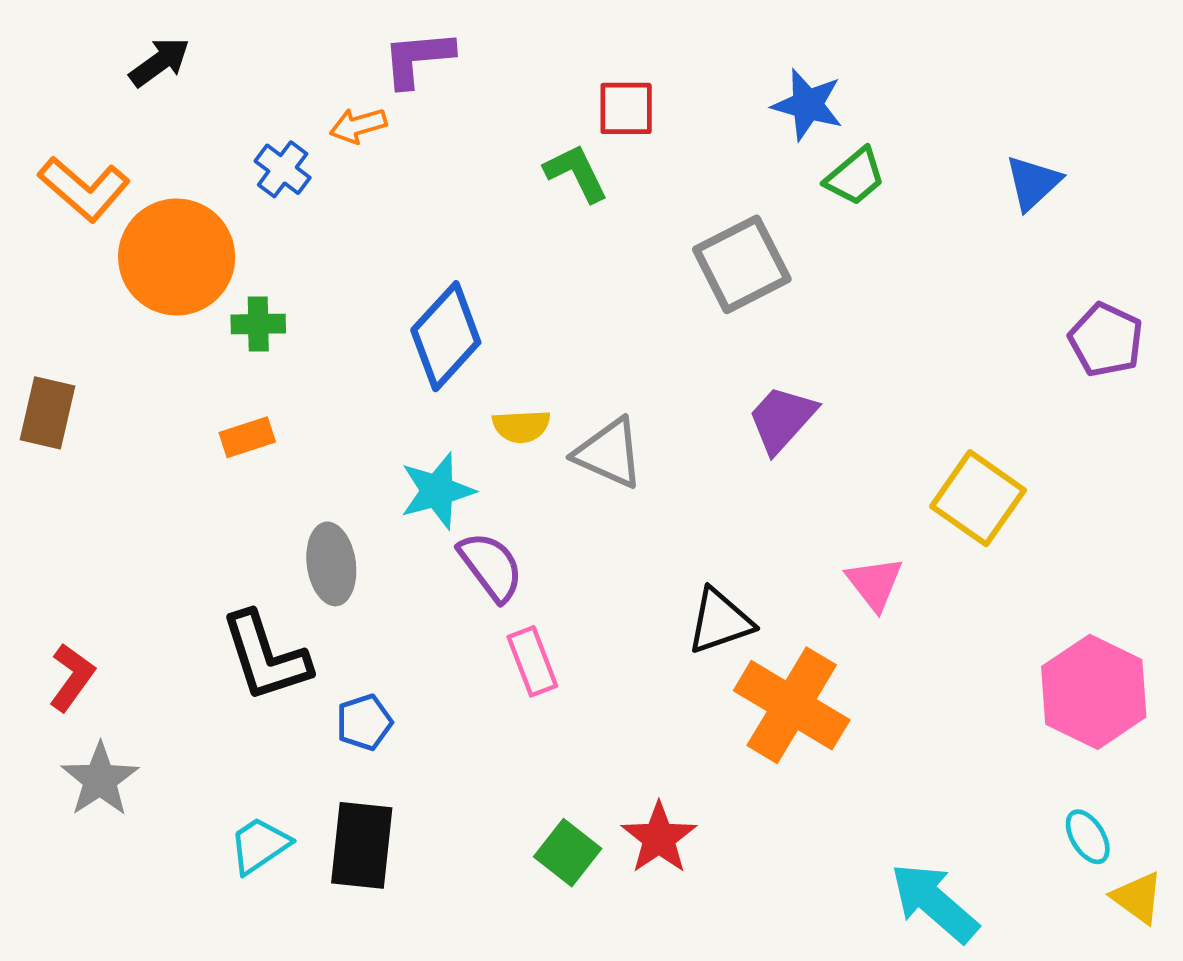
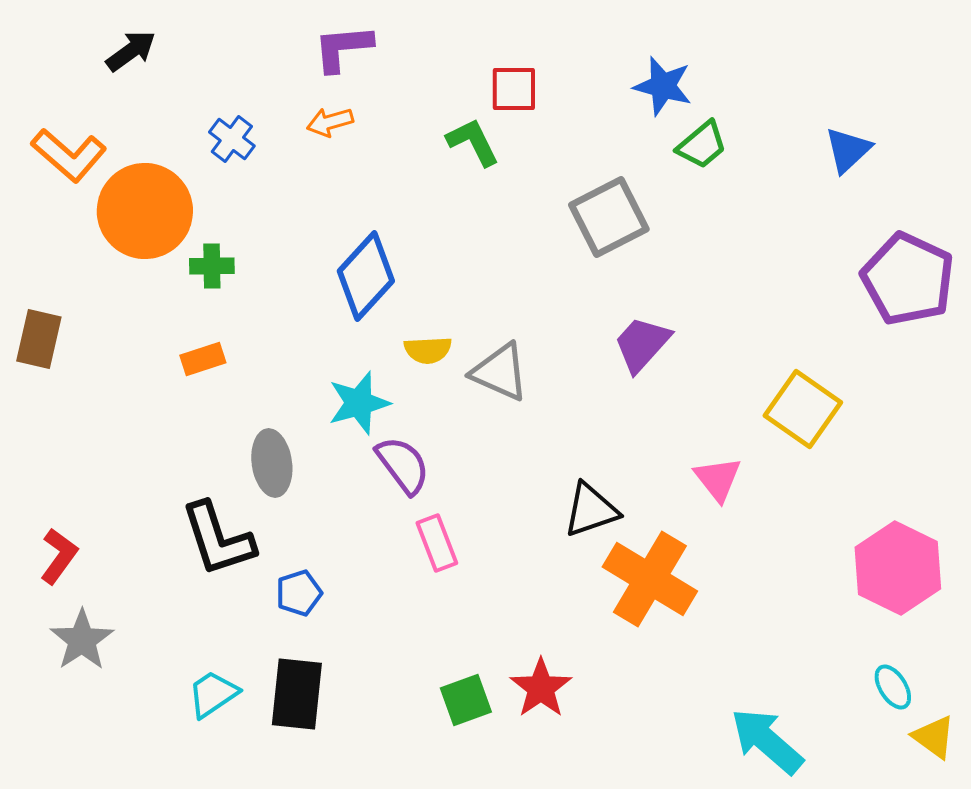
orange arrow: (358, 125) -> (330, 122), moved
purple pentagon: (1106, 340) -> (908, 279), size x1.5
green square: (568, 853) -> (466, 700), turned 32

